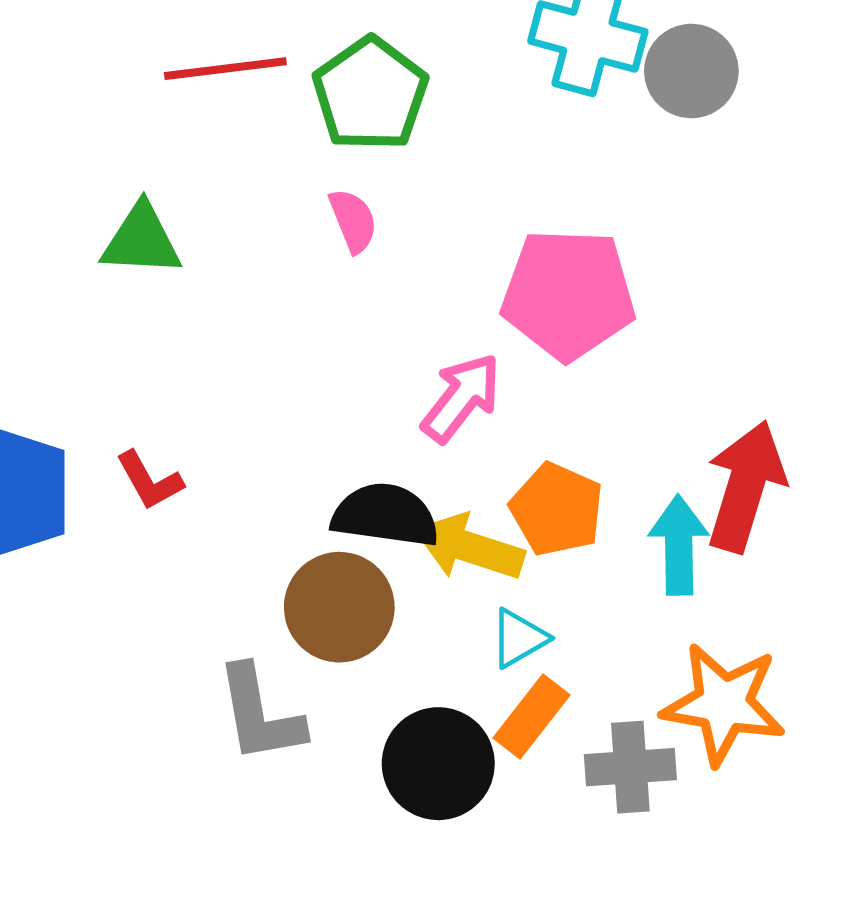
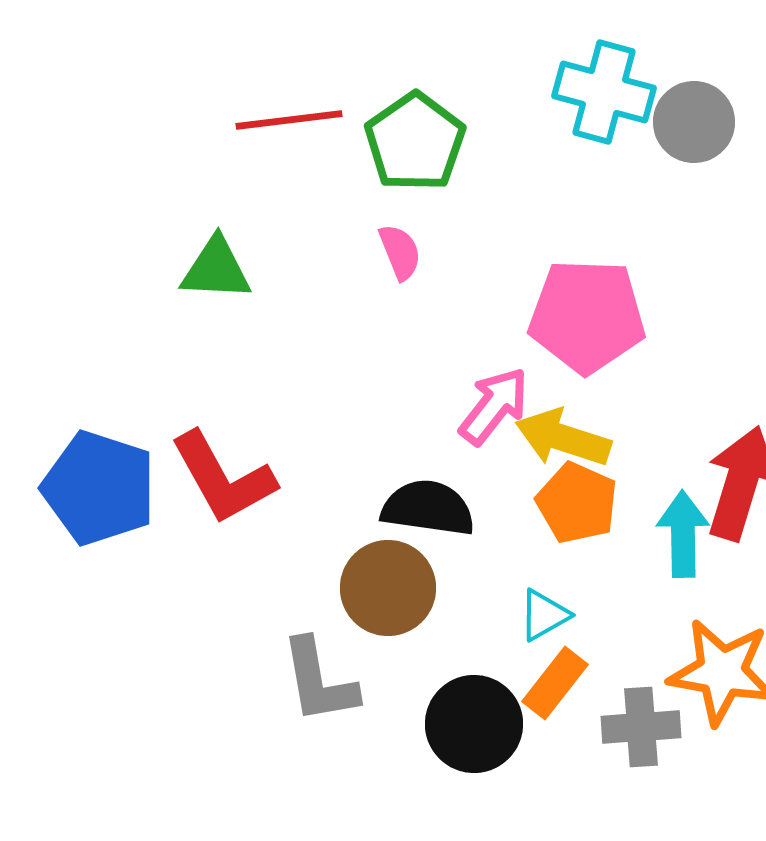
red L-shape: (149, 481) -> (223, 478), size x1.8
yellow arrow: (469, 547) -> (563, 438), moved

